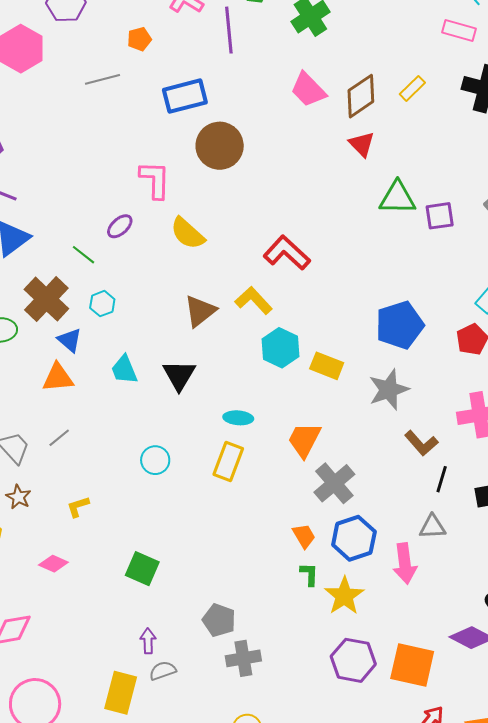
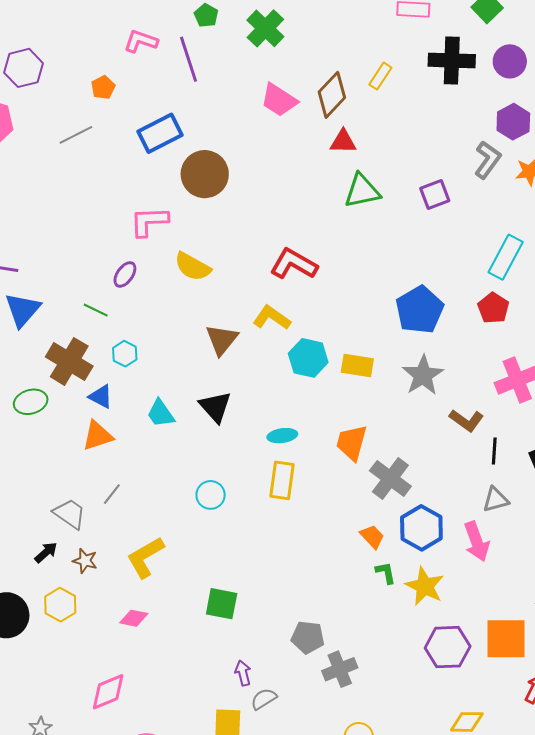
red triangle: (362, 144) -> (343, 142), turned -32
pink L-shape: (155, 180) -> (149, 221), turned -81
green triangle: (397, 198) -> (362, 191), moved
yellow L-shape: (78, 507) -> (145, 557), size x1.8

